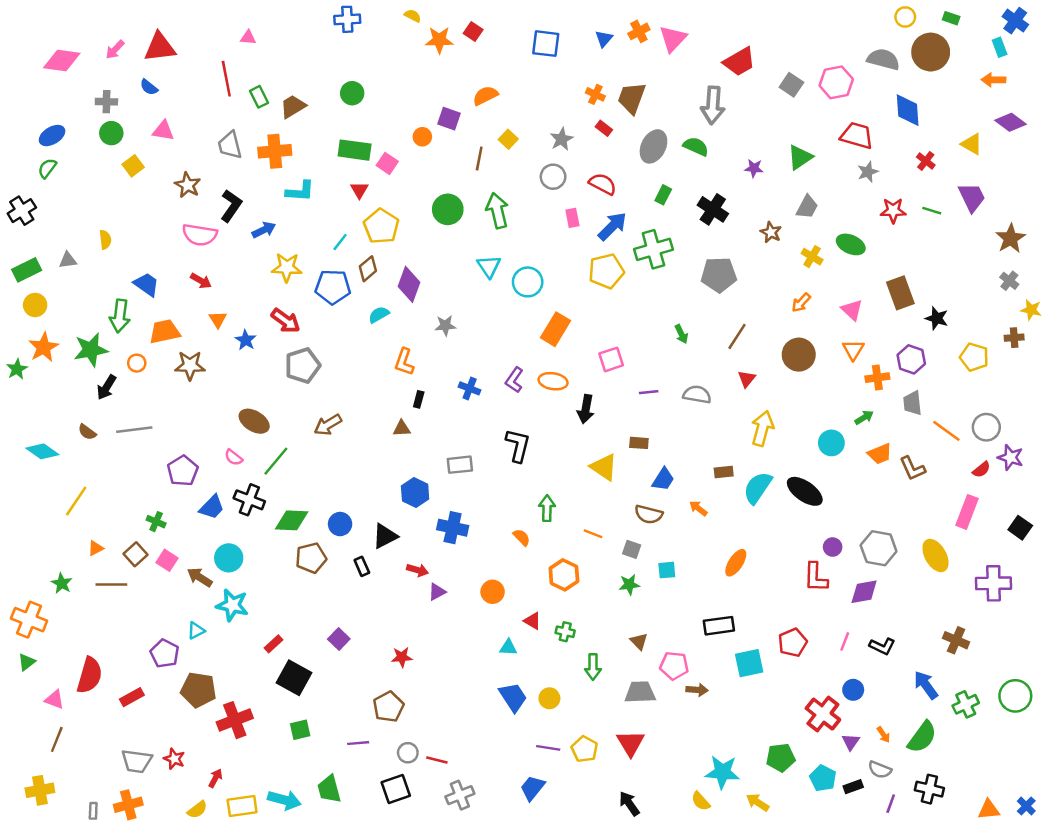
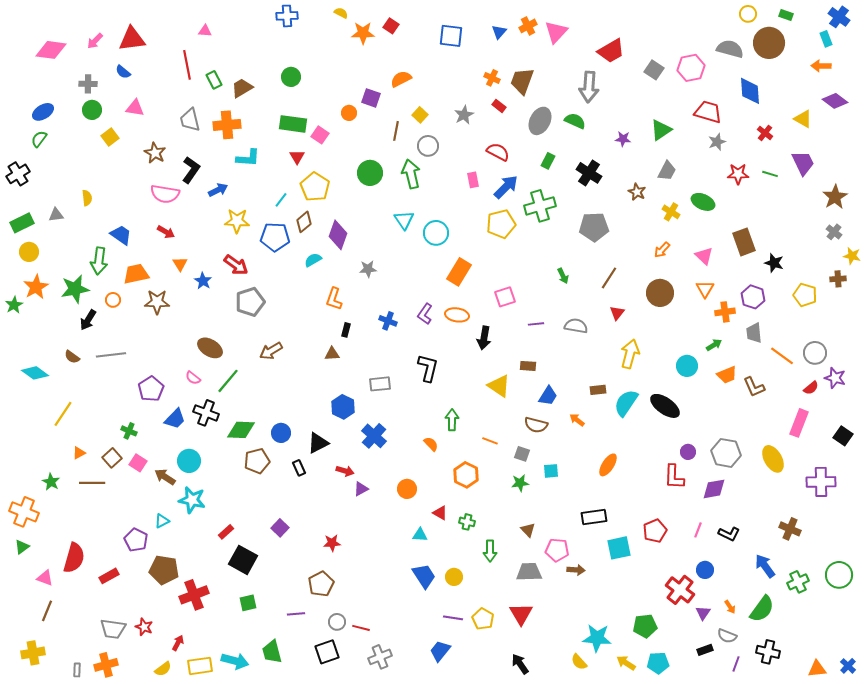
gray circle: (553, 177) -> (428, 146), moved
blue cross: (453, 528) -> (374, 436), turned 30
cyan pentagon: (823, 778) -> (658, 663), moved, turned -30

